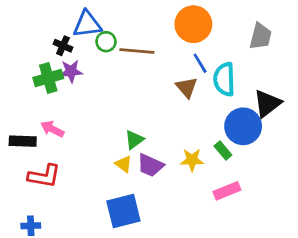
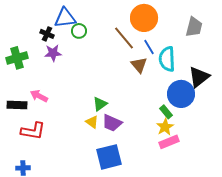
brown line: (137, 51) -> (124, 38), moved, turned 45
green cross: (48, 78) -> (17, 58), moved
yellow star: (192, 160) -> (165, 127), moved, turned -30
blue square: (123, 211) -> (109, 157), moved

